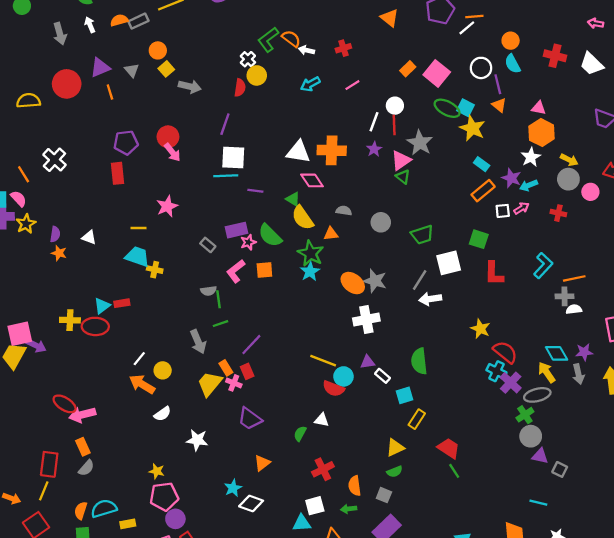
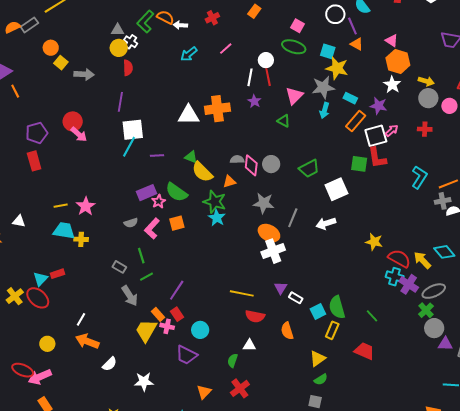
orange rectangle: (408, 69) -> (254, 11), moved
gray triangle: (132, 70) -> (117, 30), moved, turned -40
pink square: (437, 73) -> (297, 26), size x0.6
yellow circle: (257, 75) -> (119, 48), moved
green ellipse: (447, 108) -> (294, 47), moved
pink triangle: (539, 108) -> (392, 41), turned 32
gray star: (420, 143) -> (323, 87), moved, turned -30
pink triangle: (401, 160) -> (294, 96), moved
cyan line: (226, 176) -> (129, 147), turned -50
pink diamond: (312, 180) -> (251, 165), moved, turned 50
cyan arrow: (529, 185) -> (324, 110), moved, turned -42
pink star: (167, 206) -> (86, 206), moved
white square: (503, 211) -> (376, 136), size x1.6
gray rectangle: (208, 245) -> (119, 267), moved
red L-shape: (494, 274) -> (377, 158), moved
gray line: (420, 280) -> (293, 218), moved
gray star: (375, 281) -> (264, 203), moved
orange ellipse: (353, 283) -> (269, 233), moved
gray semicircle: (209, 291) -> (131, 223), moved
yellow cross: (70, 320) -> (15, 296), turned -30
red ellipse: (95, 326) -> (38, 298), turned 50
green semicircle: (419, 361) -> (337, 307), moved
purple triangle: (368, 362) -> (281, 288), turned -40
yellow circle: (163, 370) -> (47, 344), moved
yellow arrow: (547, 372) -> (422, 260), moved
cyan circle: (343, 376) -> (200, 330), moved
red cross: (323, 469) -> (240, 388), moved
green line: (454, 471) -> (372, 316), moved
orange semicircle: (355, 486) -> (287, 331), moved

